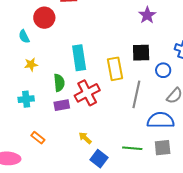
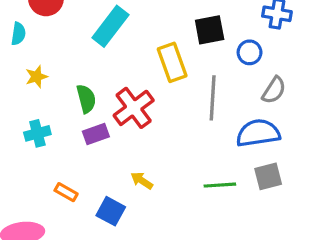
cyan semicircle: (24, 37) -> (18, 34), turned -136
cyan rectangle: (79, 58) -> (110, 26), moved, turned 55
blue square: (99, 159) -> (111, 211), moved

